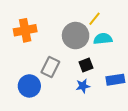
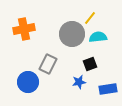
black square: (86, 65) -> (90, 64), moved
blue rectangle: (115, 80) -> (108, 89), moved

